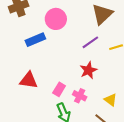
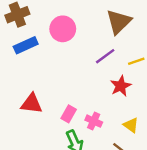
blue rectangle: (35, 40) -> (26, 45), moved
red star: (88, 70) -> (121, 86), moved

